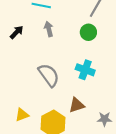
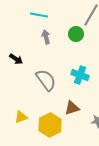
black arrow: (17, 32) -> (16, 59), moved, turned 80
green circle: (88, 32) -> (76, 34), moved

